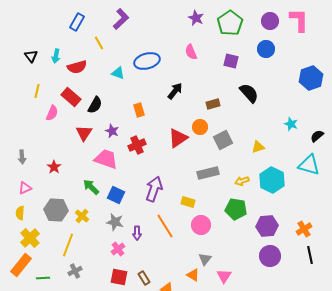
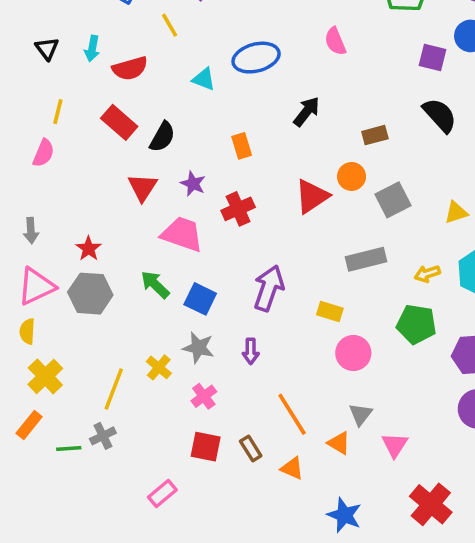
purple square: (231, 61) -> (433, 58), moved
pink semicircle: (52, 113) -> (43, 153), moved
pink triangle: (25, 188) -> (36, 286), size x1.6
gray hexagon: (56, 210) -> (90, 294), moved
yellow cross: (82, 216) -> (159, 367), moved
orange line: (165, 226) -> (292, 414), moved
purple arrow: (137, 233) -> (251, 351), moved
orange rectangle: (21, 265) -> (29, 425), size x0.7
gray cross: (75, 271) -> (103, 436), moved

